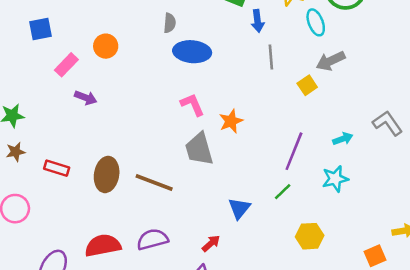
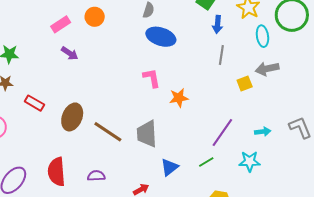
gray trapezoid: (199, 149) -> (147, 134), moved
purple semicircle: (152, 239) -> (96, 176), size x0.7
red semicircle: (103, 246) -> (56, 172), turned -96

